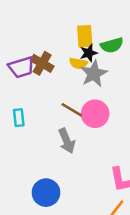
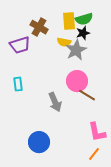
green semicircle: (112, 45) -> (84, 19), moved
black star: (89, 53) -> (83, 33), moved
brown cross: (42, 63) -> (39, 27), moved
brown line: (72, 110) -> (87, 95), moved

